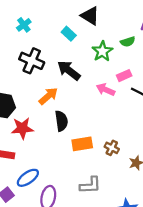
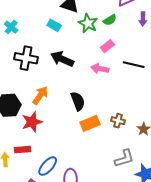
green star: (102, 51) -> (88, 23), moved
pink rectangle: (124, 76) -> (107, 46), moved
orange arrow: (48, 96) -> (40, 95), moved
black semicircle: (61, 121) -> (78, 101), moved
gray L-shape: (90, 185) -> (124, 158), moved

